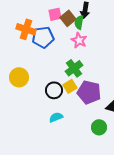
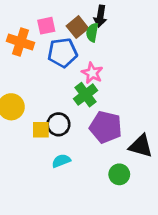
pink square: (55, 14) -> (46, 26), moved
blue pentagon: (43, 37) -> (62, 53), moved
pink star: (79, 40) -> (92, 73), moved
yellow square: (70, 86) -> (41, 130), moved, turned 32

